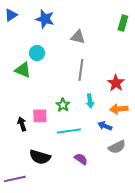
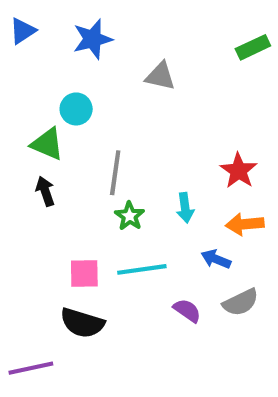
blue star: (45, 19) -> (93, 39), turned -30
green rectangle: (123, 23) -> (253, 47), turned 49
gray line: (81, 70) -> (115, 173), moved
pink square: (40, 116) -> (84, 274), moved
black arrow: (22, 124) -> (45, 191), moved
purple semicircle: (81, 159) -> (187, 311), moved

